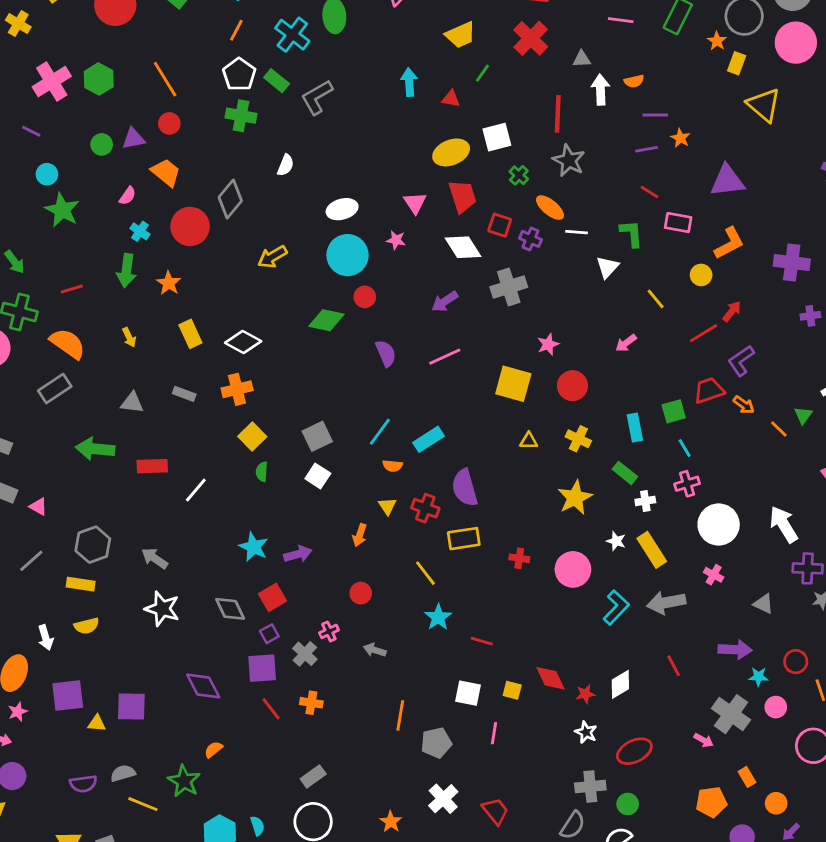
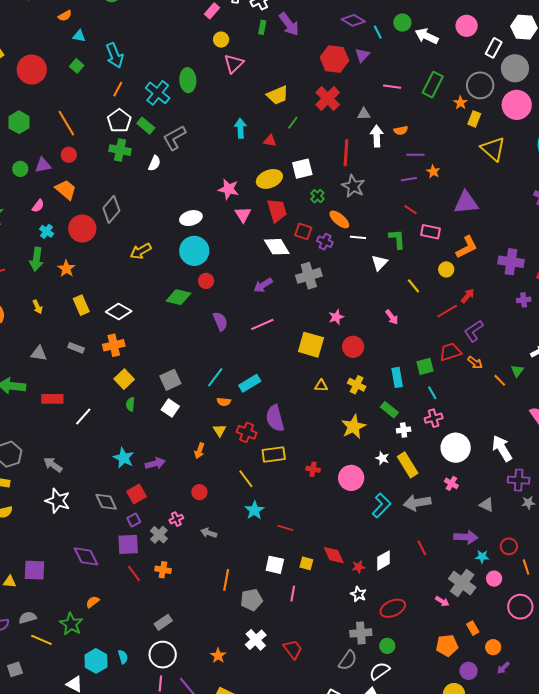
white semicircle: (286, 165) -> (154, 163), moved
pink star: (396, 240) -> (229, 189), moved, size x1.5
pink arrow: (626, 343) -> (392, 317), turned -91

